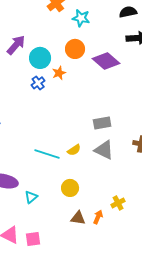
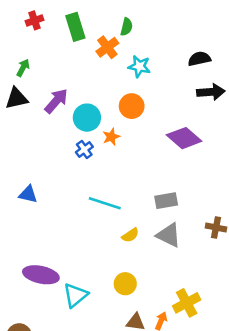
purple diamond: (106, 61) -> (184, 138), moved
cyan line: (47, 154) -> (105, 203), moved
cyan triangle: (31, 197) -> (75, 295), size x1.5
yellow cross: (118, 203) -> (187, 303), size x1.5

